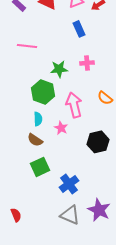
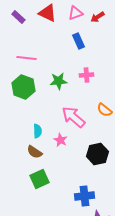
green hexagon: (43, 92) -> (23, 87), moved
pink arrow: (74, 105) -> (73, 117), turned -35
blue cross: (69, 184) -> (84, 196), moved, turned 30

